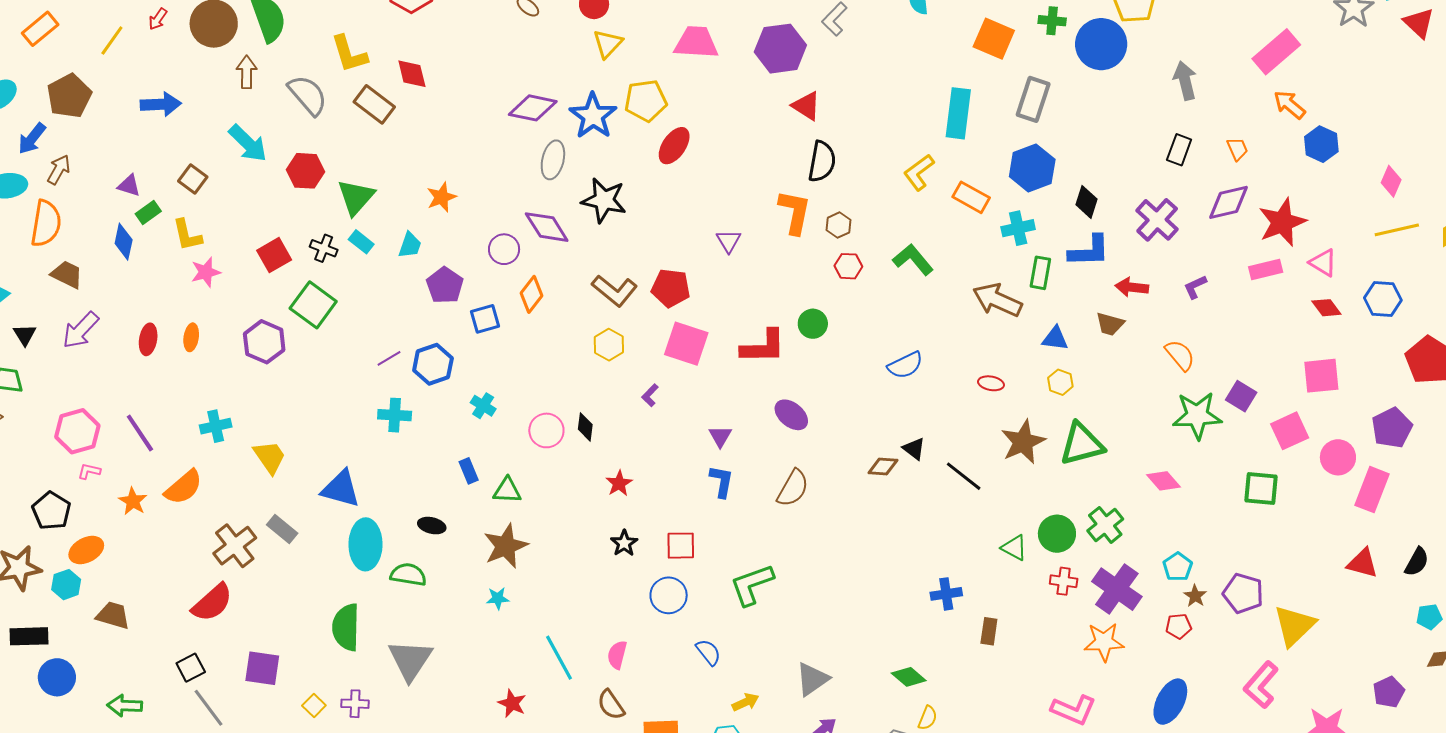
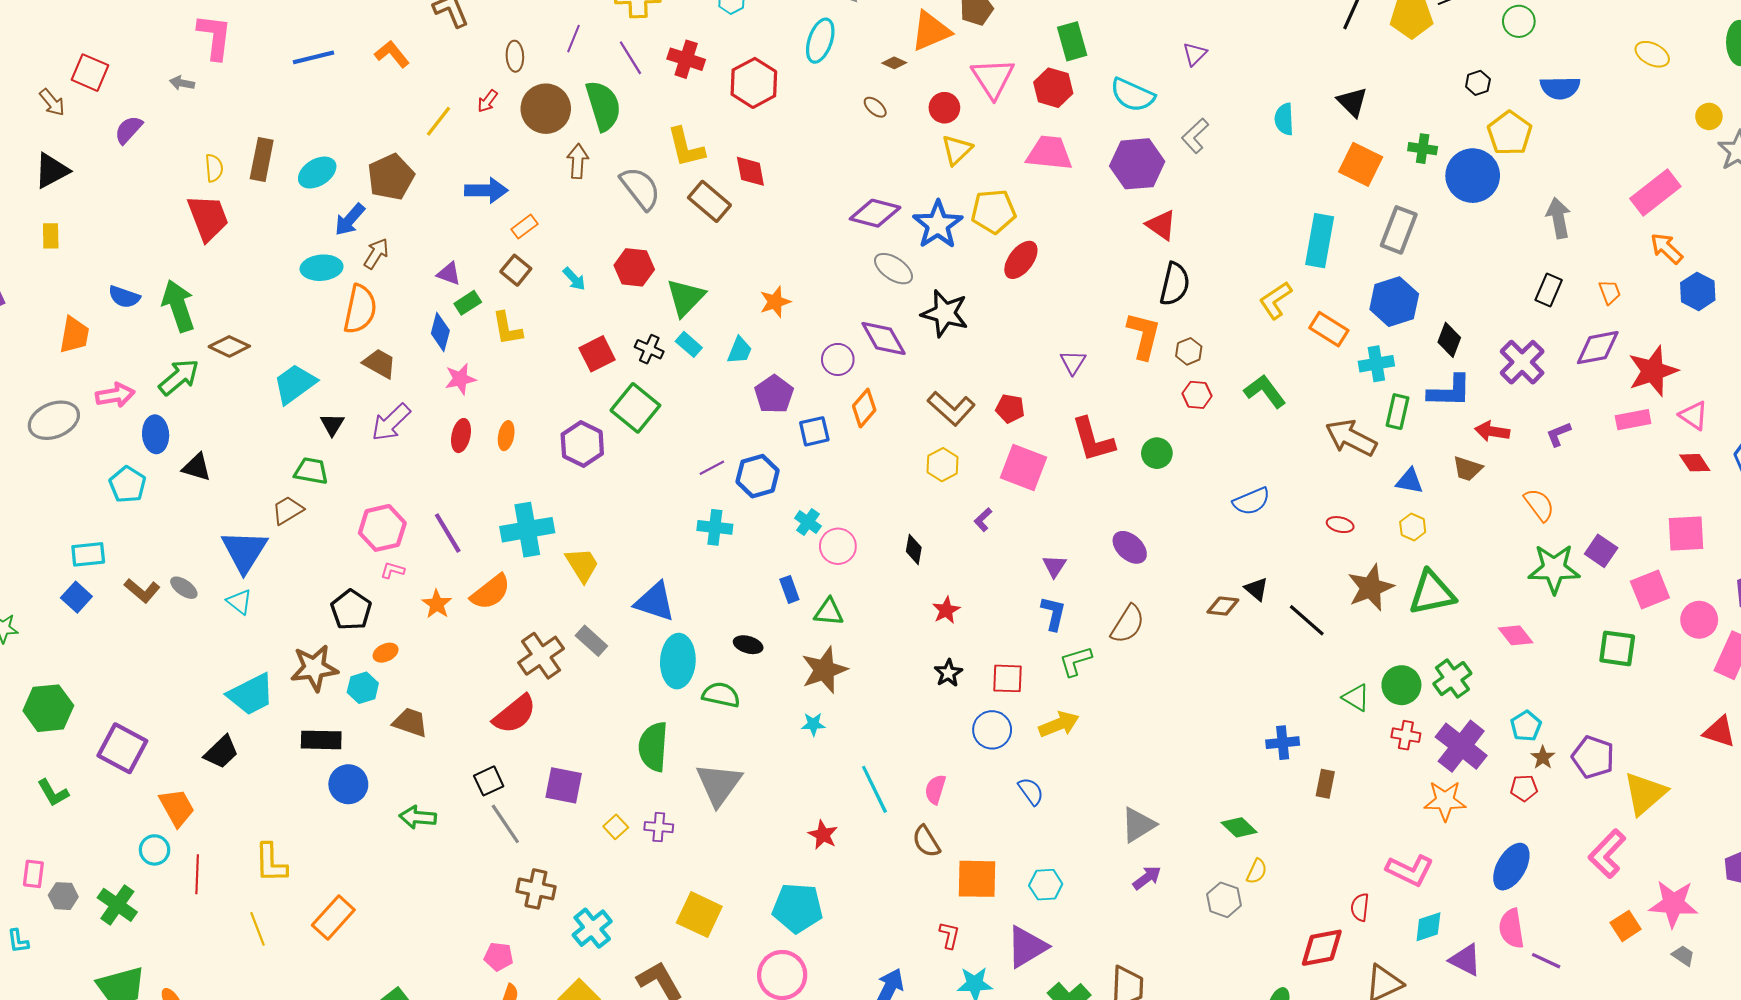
orange rectangle: (40, 29) -> (524, 227), moved, size x0.7
cyan arrow: (248, 143) -> (574, 279), moved, size x0.6
gray ellipse: (553, 160) -> (893, 269), turned -72
pink star: (206, 272) -> (460, 379), moved
red pentagon: (671, 288) -> (1010, 409), size x0.7
red L-shape: (763, 347) -> (1093, 440), moved, turned 72
cyan cross: (216, 426) -> (527, 530), size x1.6
pink circle: (546, 430) -> (838, 546), moved
orange ellipse: (86, 550) -> (386, 653), size x0.7
green L-shape: (752, 585) -> (1076, 661), moved, size x0.7
yellow arrow: (746, 702) -> (1059, 724), moved, size x1.4

